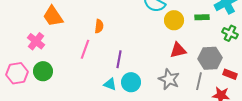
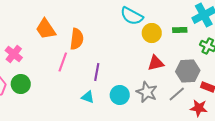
orange trapezoid: (53, 16) -> (46, 29), moved
orange semicircle: (99, 26) -> (77, 39), size x1.5
gray line: (199, 81) -> (177, 94), turned 36
cyan circle: (131, 82) -> (120, 95), moved

